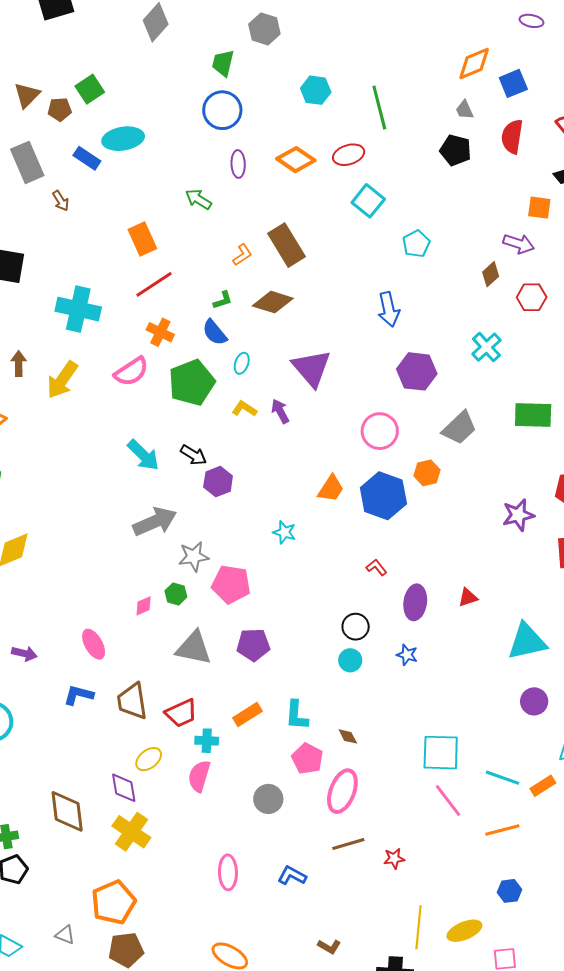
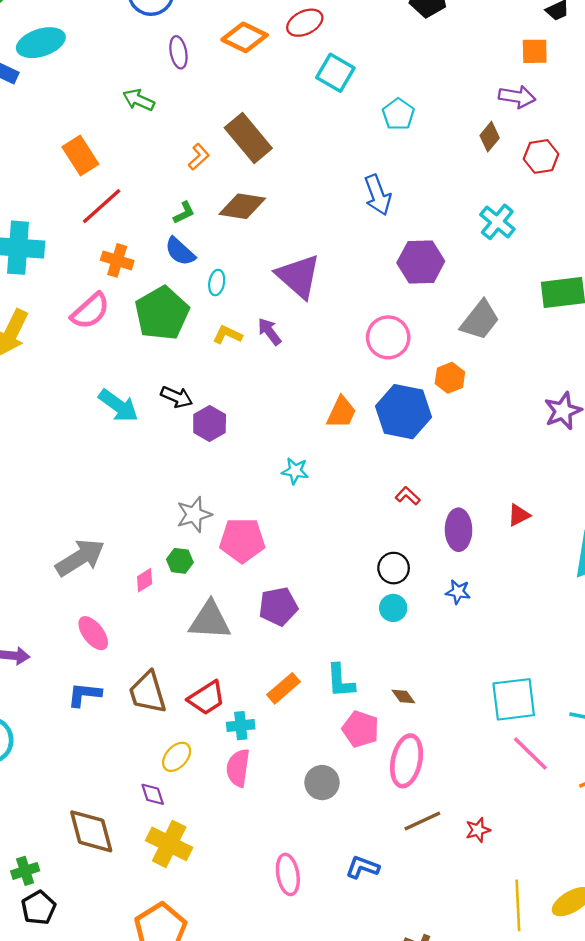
gray arrow: (155, 522) -> (80, 558), moved
purple diamond: (124, 788) -> (153, 794), size x0.7

